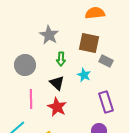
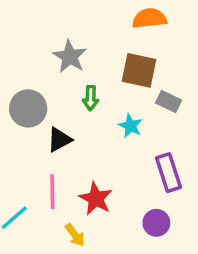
black triangle: (57, 83) -> (59, 140), moved, turned 49
pink line: (31, 99) -> (52, 192), moved
red star: (57, 107) -> (96, 199), moved

